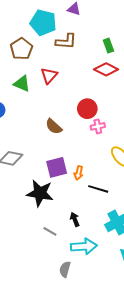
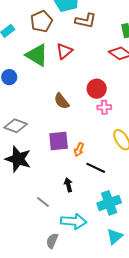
green triangle: (22, 84) -> (37, 55), size x1.4
black star: (40, 193) -> (18, 159), moved
black arrow: (75, 219) -> (68, 185), moved

